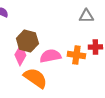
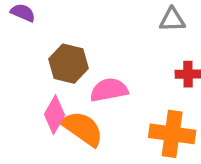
pink diamond: (20, 55) -> (54, 115), moved
orange cross: (76, 55) -> (172, 134), moved, size x1.4

